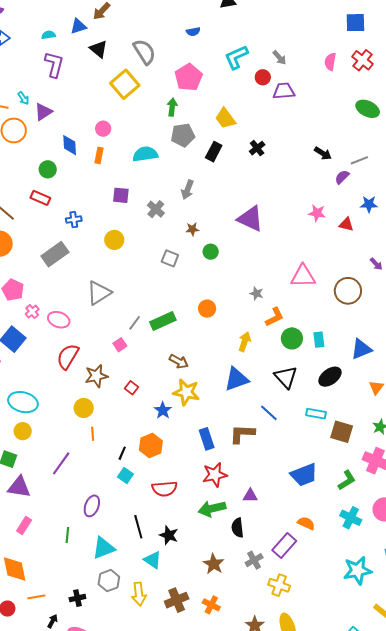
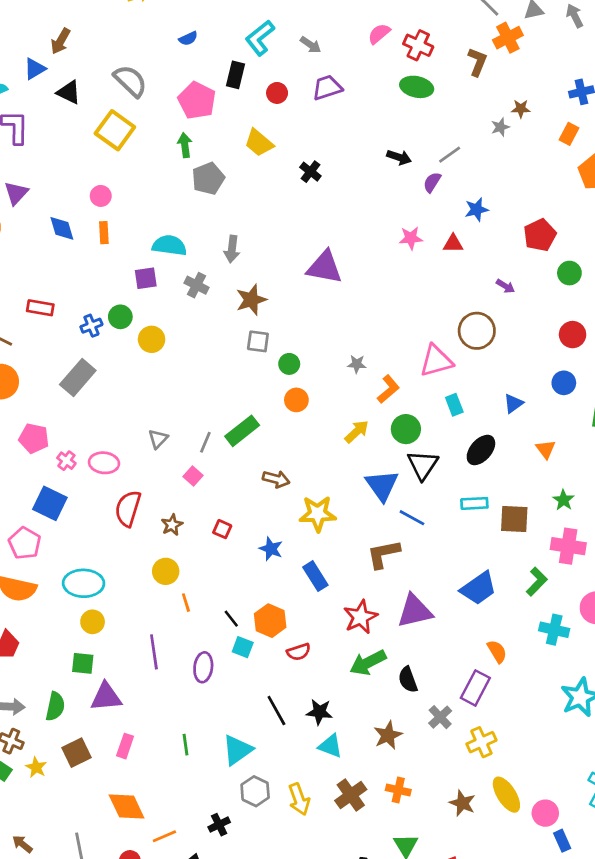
cyan L-shape: (236, 57) -> (260, 38), moved
red cross: (362, 60) -> (418, 45), moved
pink semicircle: (330, 62) -> (379, 34), turned 54
red circle: (263, 77) -> (277, 93), moved
green ellipse: (368, 109) -> (417, 87), moved
black rectangle: (214, 152) -> (236, 75), moved
cyan semicircle: (145, 154) -> (169, 245), moved, turned 30
green circle: (48, 169) -> (120, 317), moved
brown star: (192, 229) -> (251, 300), size x1.6
green circle: (211, 252) -> (289, 364), moved
gray square: (170, 258) -> (258, 341), moved
pink triangle: (303, 276) -> (436, 361), moved
gray triangle: (99, 293) -> (158, 439), moved, size x0.6
green circle: (292, 338) -> (406, 429), moved
yellow arrow: (245, 342) -> (357, 432), turned 42
blue triangle: (361, 349) -> (513, 403), size x0.7
brown star: (96, 376) -> (172, 525), size x0.7
black triangle: (286, 377) -> (423, 465), turned 30
blue triangle: (236, 379) -> (382, 485), moved, turned -32
yellow star: (186, 392) -> (318, 514), moved
blue rectangle: (207, 439) -> (315, 576), moved
orange hexagon: (151, 445) -> (270, 621), moved
black line: (122, 453) -> (231, 619), turned -48
purple line: (61, 463) -> (154, 652), turned -30
red semicircle: (164, 489) -> (299, 652), size x0.7
purple triangle: (250, 496) -> (415, 611), moved, size x1.8
purple ellipse: (92, 506) -> (203, 667), moved
orange semicircle: (306, 523) -> (497, 651), turned 48
cyan triangle: (153, 560) -> (330, 746), moved
brown star: (214, 564) -> (388, 735), turned 30
yellow cross: (279, 585) -> (481, 742), turned -30

